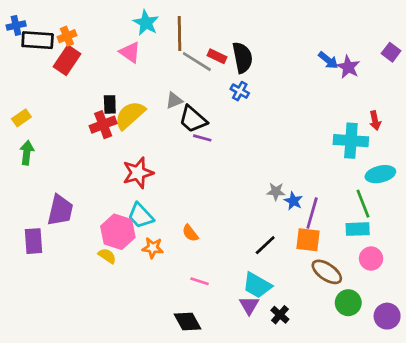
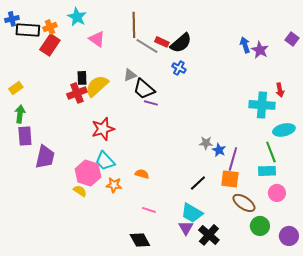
cyan star: (146, 23) -> (77, 17), moved
black semicircle: (242, 58) -> (181, 43), turned 60
blue arrow: (328, 60) -> (245, 45), turned -147
orange semicircle: (190, 233) -> (142, 174), turned 144
purple rectangle: (33, 241) -> (25, 136), moved
black cross: (280, 315) -> (209, 235), size x1.5

